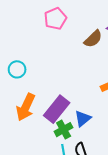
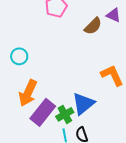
purple rectangle: (57, 109) -> (43, 112), moved
blue triangle: (83, 119) -> (83, 104), size x1.4

